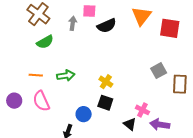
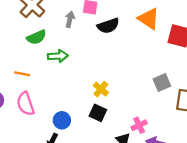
orange triangle: (141, 16) -> (149, 19), turned -40
green arrow: (66, 76) -> (58, 56), moved
pink cross: (142, 110) -> (139, 125), turned 32
blue circle: (84, 114) -> (62, 120), moved

